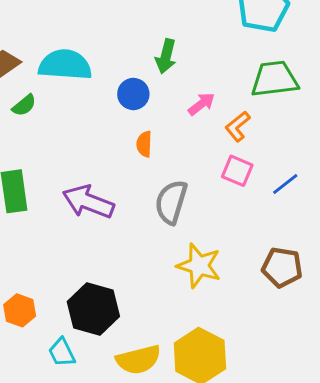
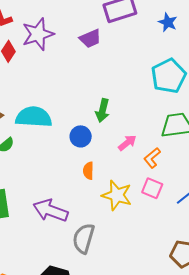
gray semicircle: (171, 202) -> (84, 238), moved
yellow star: (199, 266) -> (117, 195), moved

